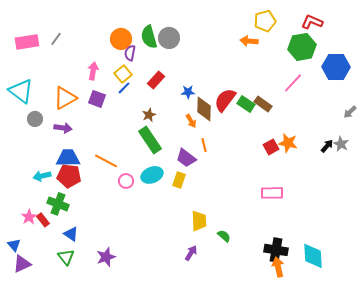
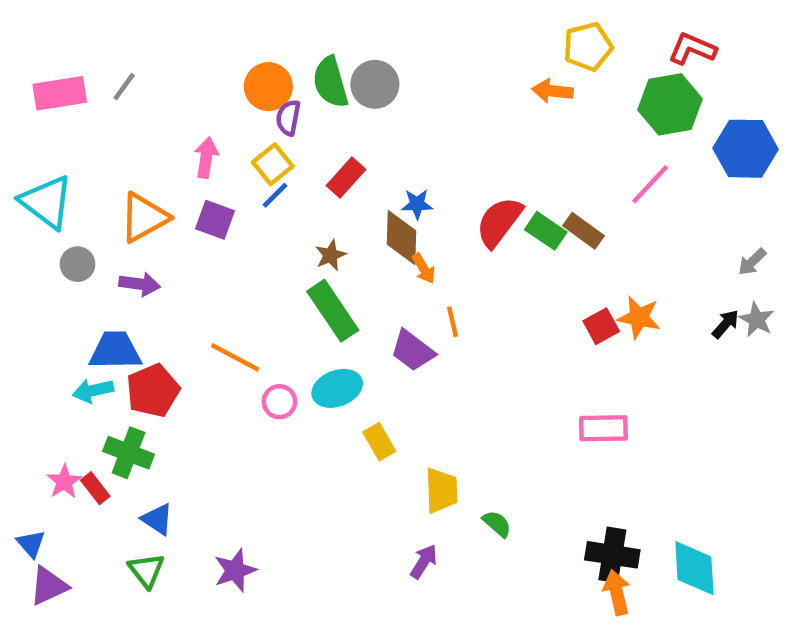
brown diamond: (204, 109) -> (402, 237), moved
gray arrow: (350, 112) -> (752, 262), moved
blue trapezoid: (68, 158) -> (115, 351), moved
red pentagon: (69, 176) -> (153, 391), turned -30
yellow rectangle: (179, 180) -> (379, 442), moved, turned -49

